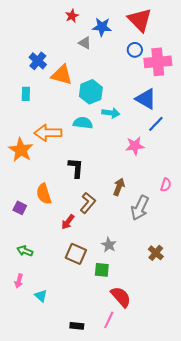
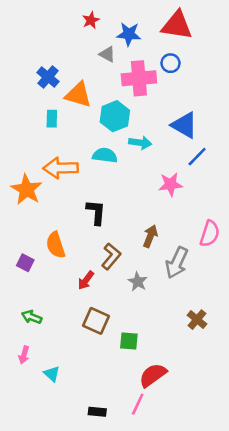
red triangle: (140, 20) -> (177, 25), turned -36
pink cross: (158, 62) -> (139, 78), moved
cyan rectangle: (26, 94) -> (52, 119), moved
pink semicircle: (166, 185) -> (210, 234), size x1.5
gray star: (109, 245) -> (138, 282), moved
red semicircle: (121, 297) -> (153, 375), turned -85

